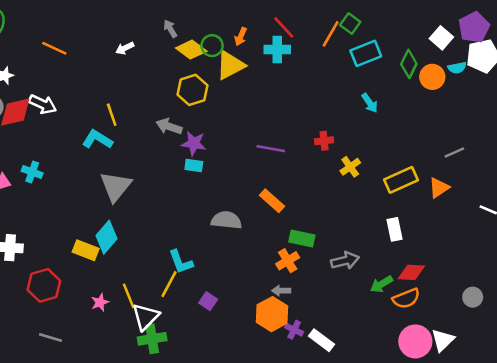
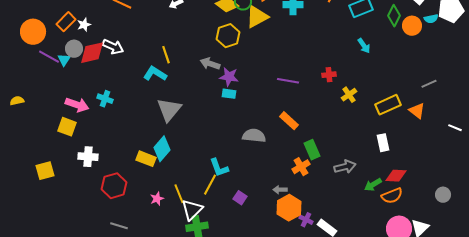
orange triangle: (439, 188) -> (417, 111), turned -48
green rectangle: (302, 238) -> (312, 150), turned 54
gray arrow: (281, 291) -> (280, 190), moved

